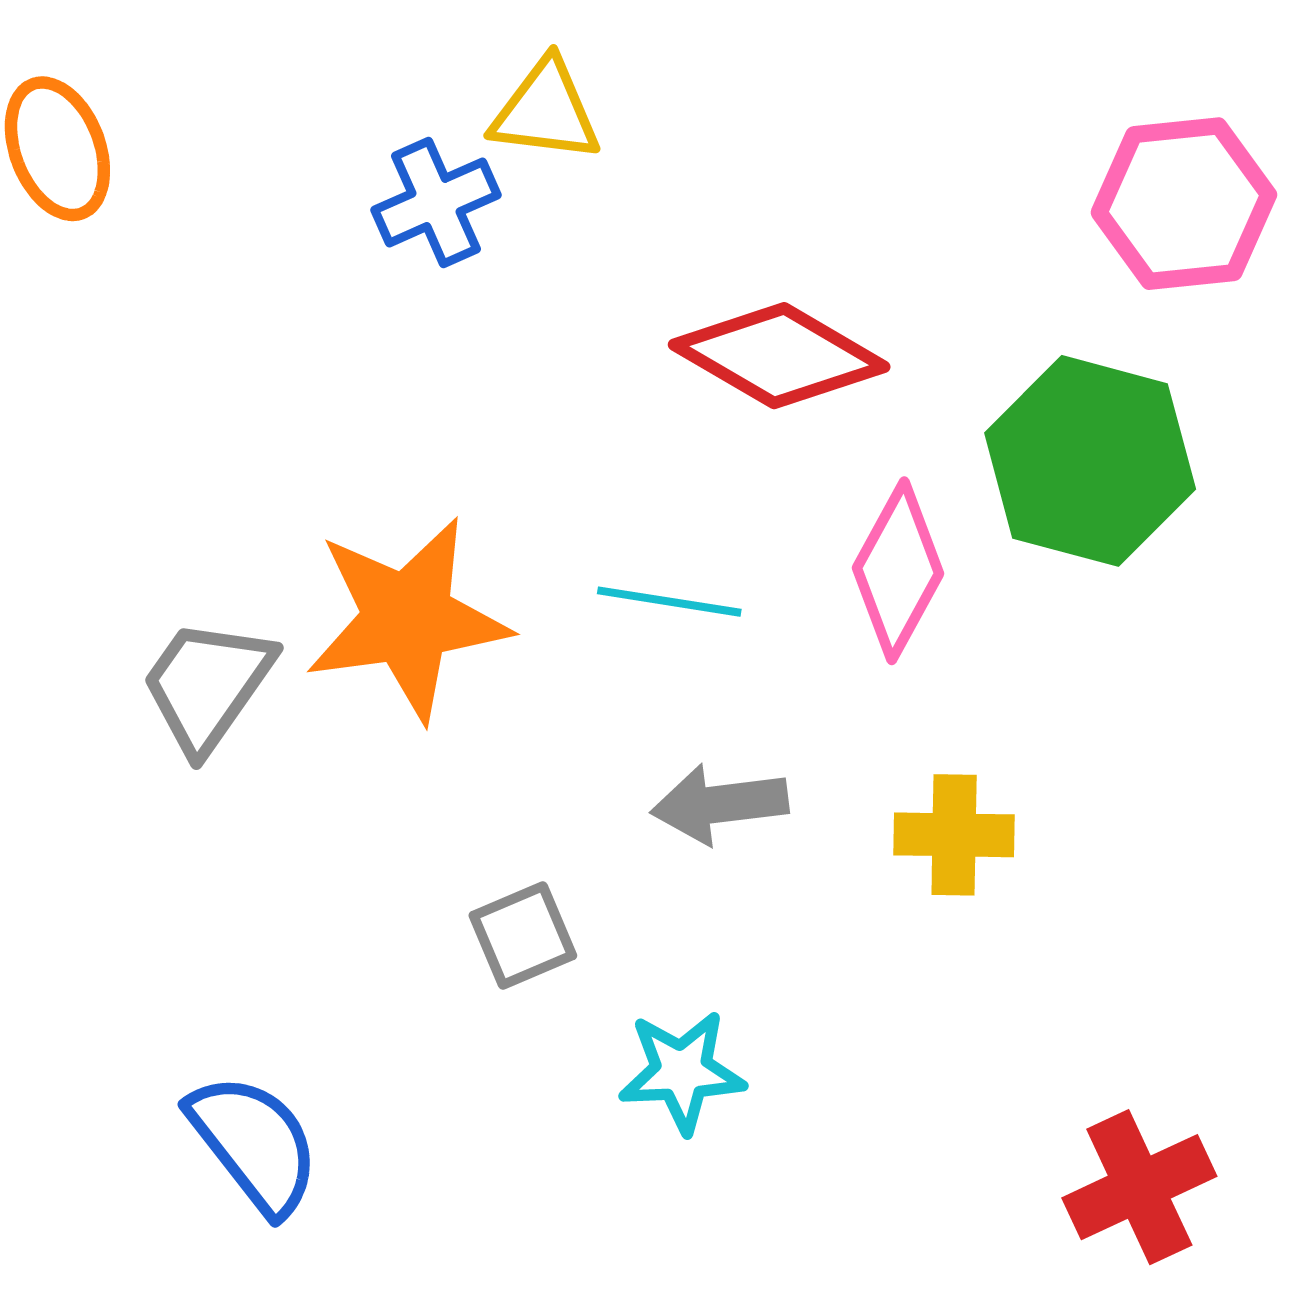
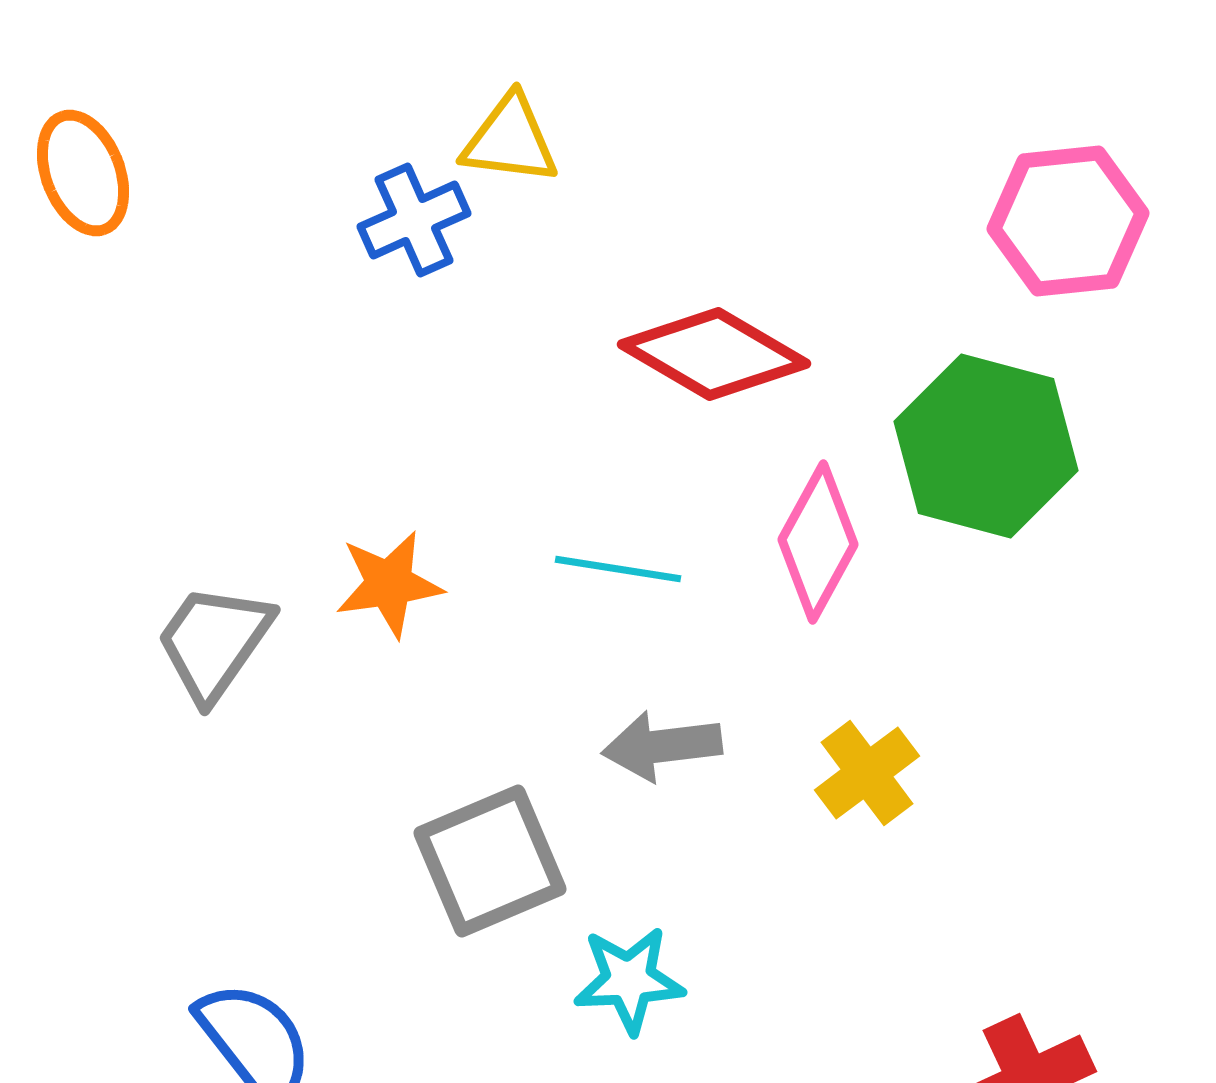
orange star: (407, 619) -> (389, 584), size x0.6
yellow cross: (954, 835) -> (867, 773), turned -38
gray square: (523, 936) -> (490, 861), size x1.6

